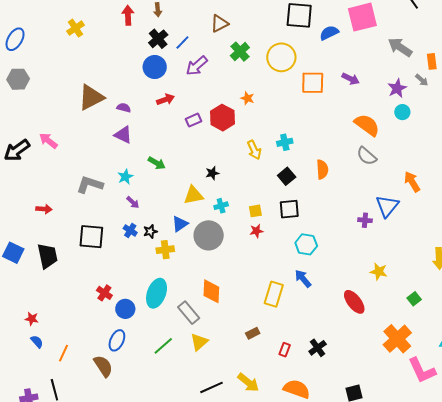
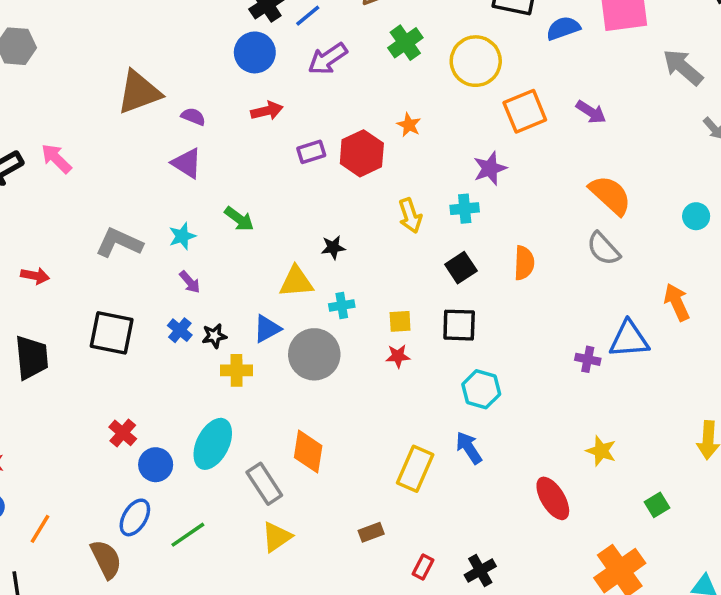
orange square: (313, 83) -> (525, 111), turned -30
purple star: (397, 88) -> (490, 168), moved
cyan circle: (402, 112) -> (696, 216), moved
blue triangle: (387, 206) -> (629, 339), turned 40
green line: (163, 346) -> (188, 535), moved

